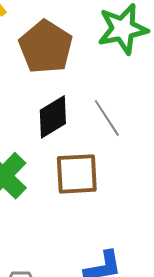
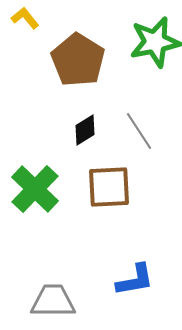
black diamond: (53, 117) -> (85, 130), size x0.7

